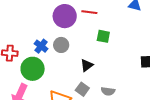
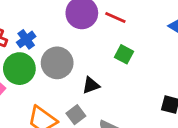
gray circle: (61, 45) -> (57, 63), moved, size x1.5
blue cross: (41, 46) -> (26, 39), moved

